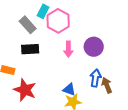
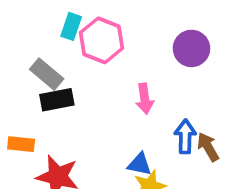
gray rectangle: (28, 25) -> (47, 74), moved
purple circle: (94, 47) -> (191, 48), moved
pink arrow: (68, 49) -> (145, 99), moved

